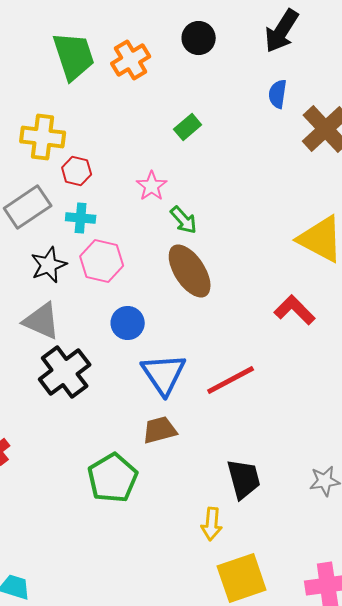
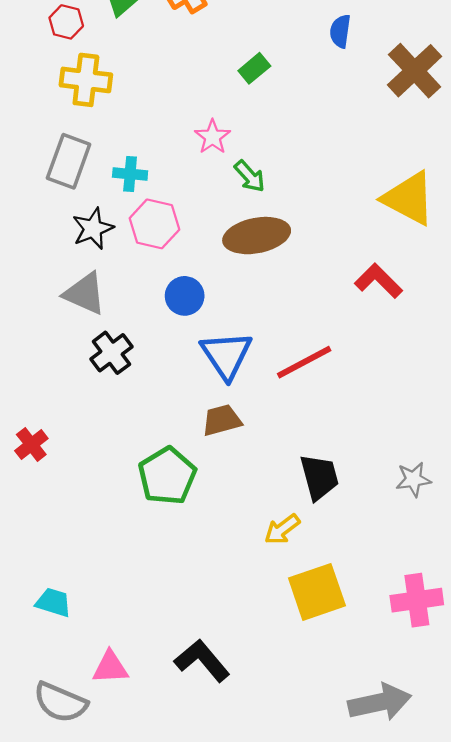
blue semicircle: (278, 94) -> (340, 31), moved
red hexagon: (77, 171) -> (66, 22), moved
gray rectangle: (28, 207) -> (69, 161), turned -36
brown ellipse: (190, 271) -> (257, 236), turned -68
black cross: (65, 372) -> (111, 353), size x0.7
yellow arrow: (212, 524) -> (282, 529), turned 48

